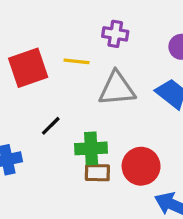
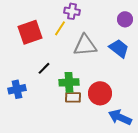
purple cross: (115, 34) -> (72, 11), moved
yellow line: (77, 61) -> (60, 28), turned -63

